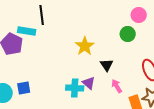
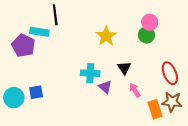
pink circle: (139, 15) -> (150, 22), moved
yellow star: (85, 46) -> (106, 36), moved
cyan cross: (75, 88) -> (90, 73), moved

